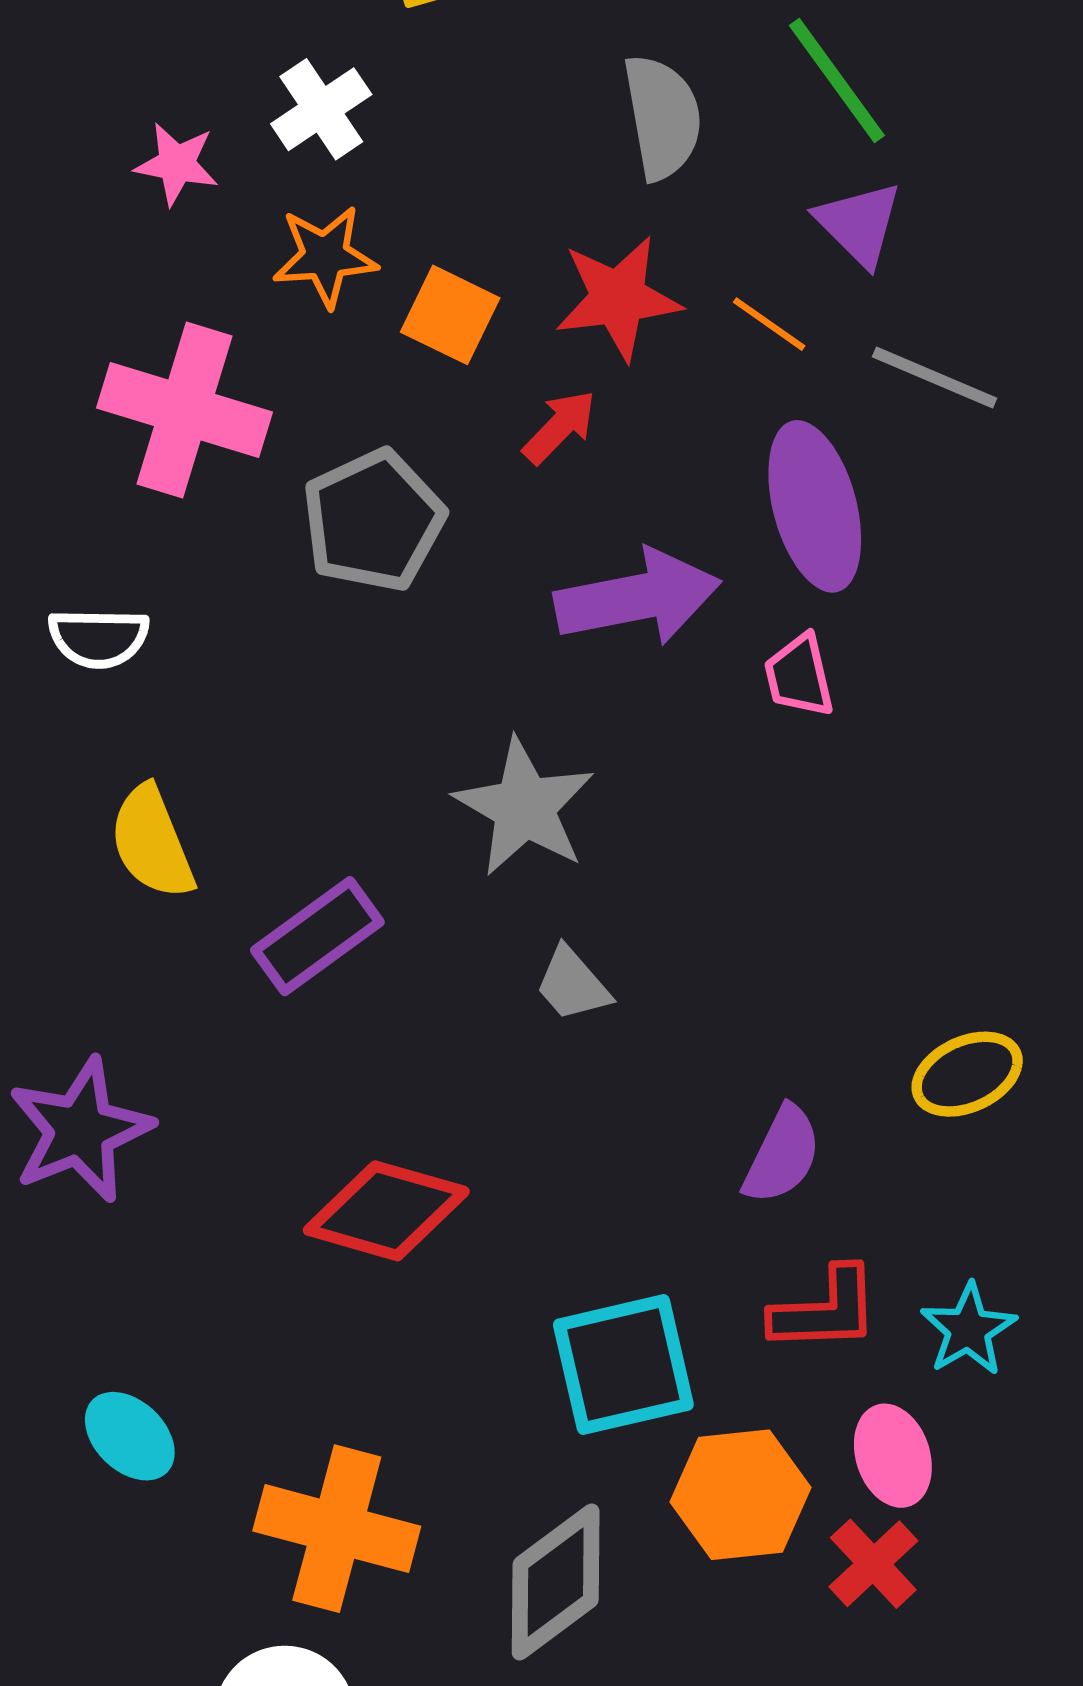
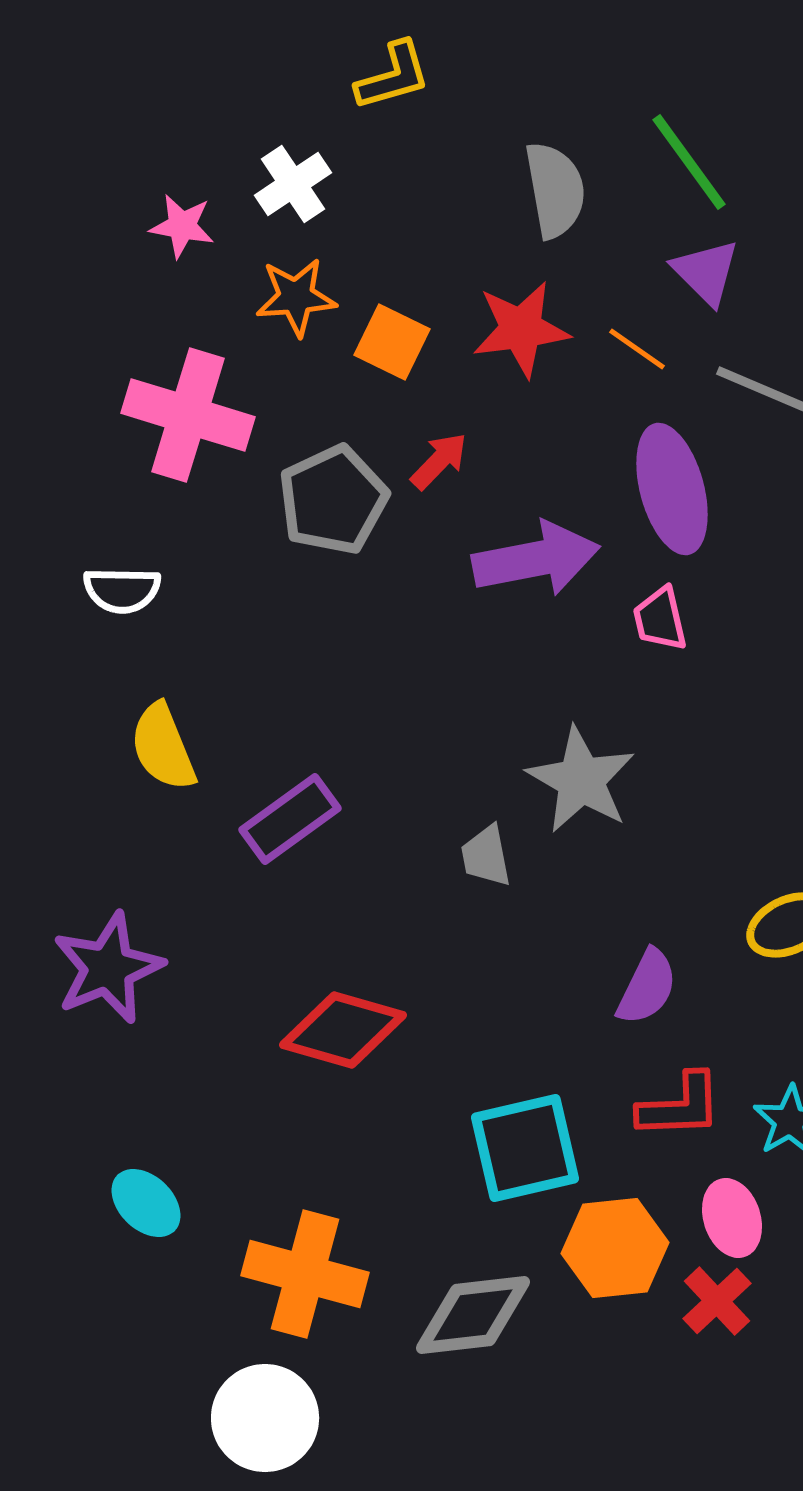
red arrow: (560, 427) -> (439, 461), moved
gray star: (524, 807) -> (581, 780), moved
gray trapezoid: (573, 984) -> (486, 856), turned 30
gray diamond: (556, 1582) -> (473, 1315), turned 30

